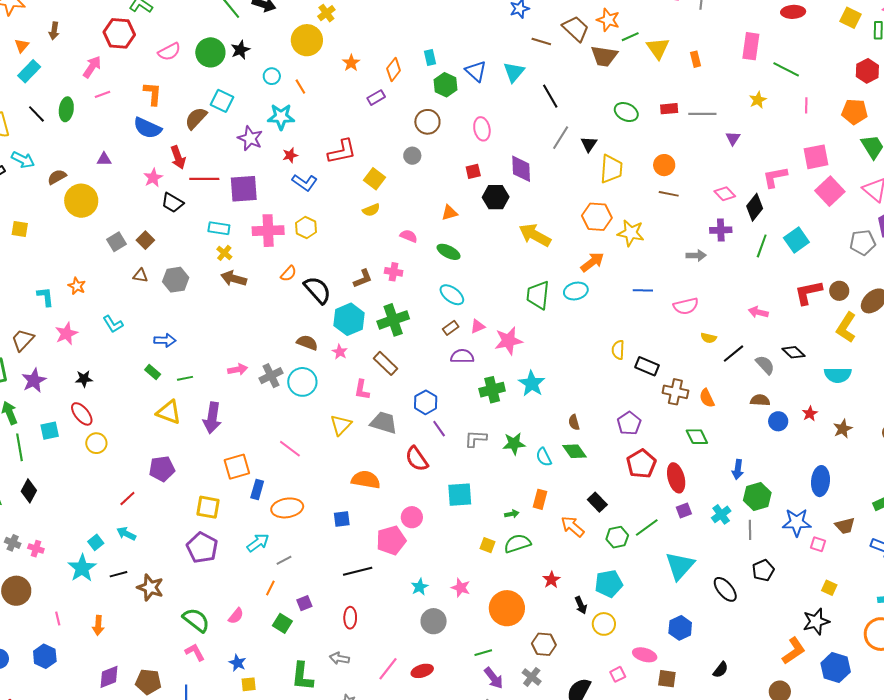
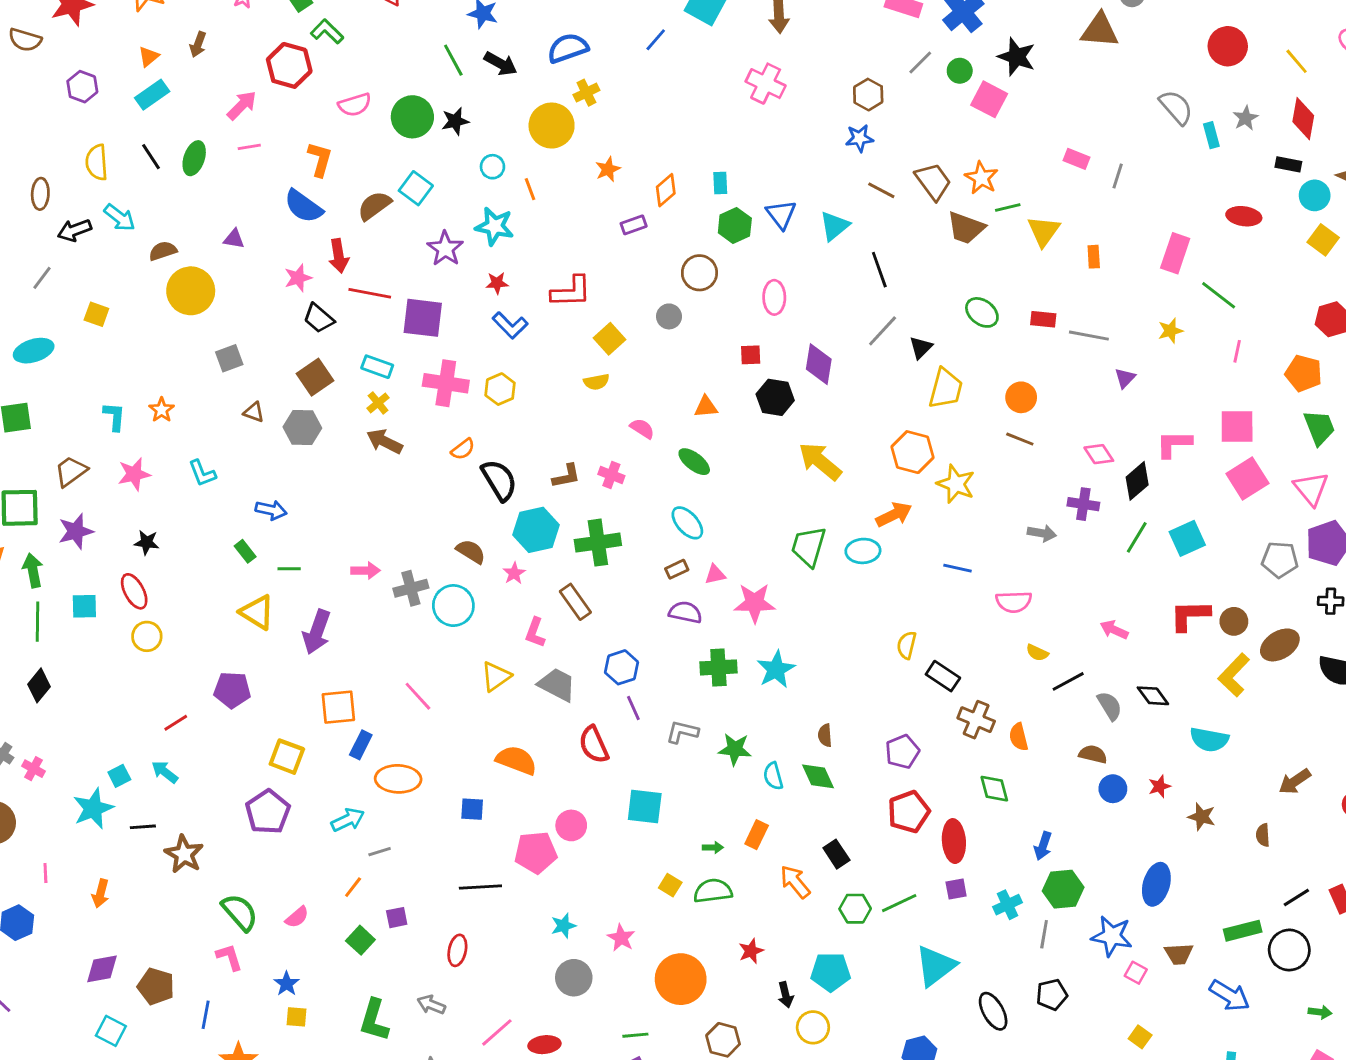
brown square: (145, 240) -> (315, 377), moved, size x1.4
brown star: (843, 429) -> (1202, 817), turned 30

